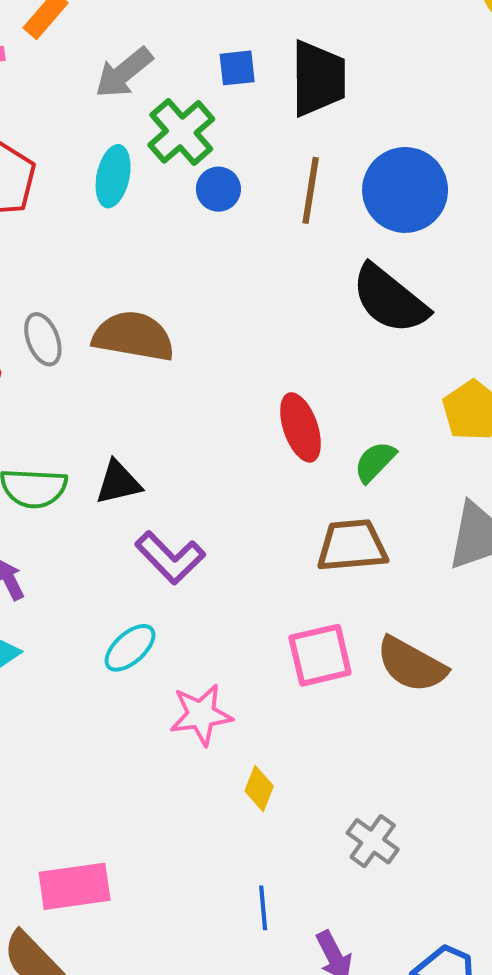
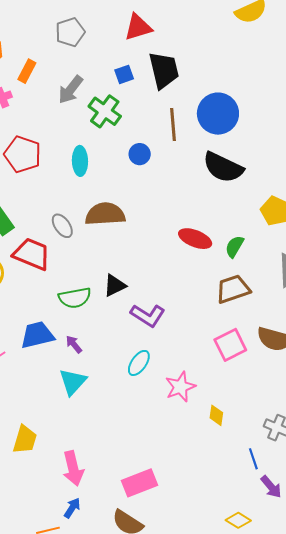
cyan ellipse: (113, 176) -> (80, 161), moved
blue circle: (218, 189) -> (140, 154), moved
red ellipse: (301, 427) -> (195, 239), turned -36
blue line: (263, 908) -> (253, 459), moved

